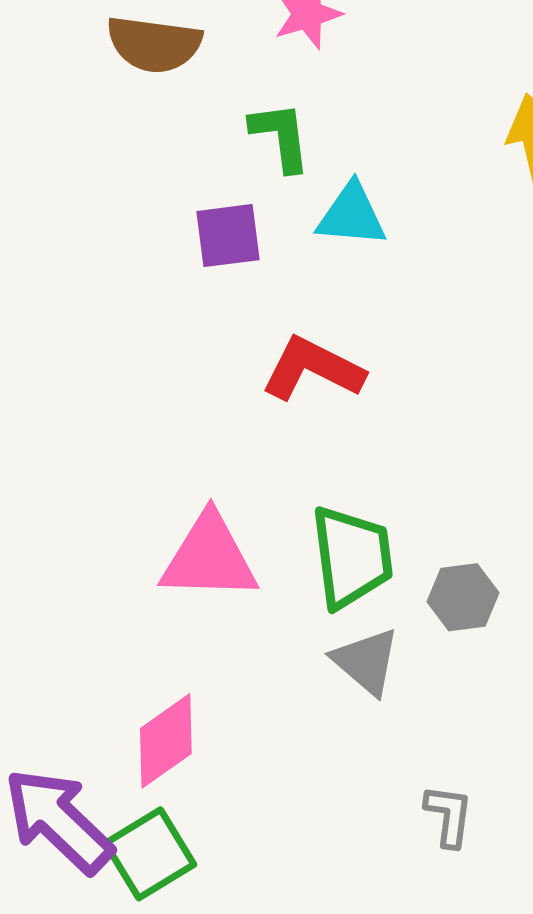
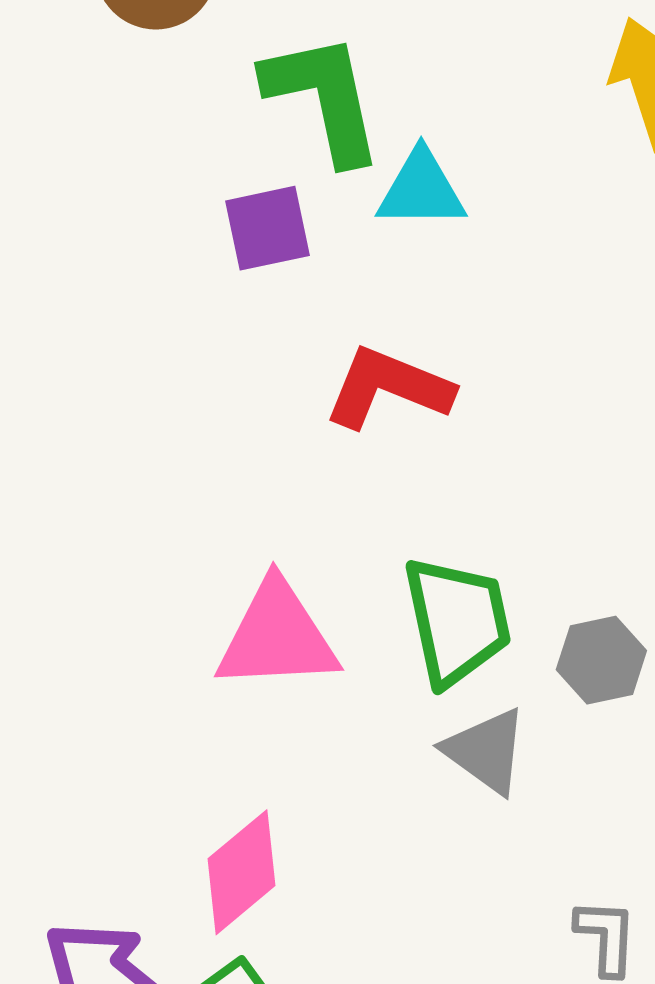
green L-shape: (281, 136) -> (324, 98), size x1.5

